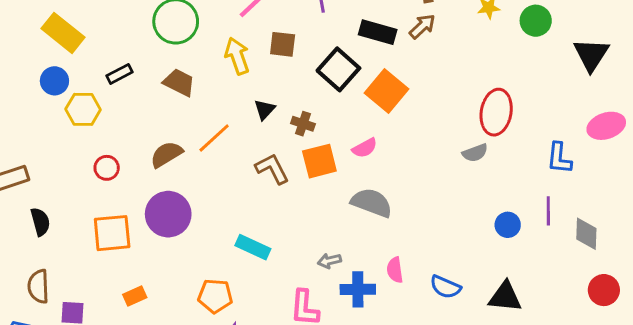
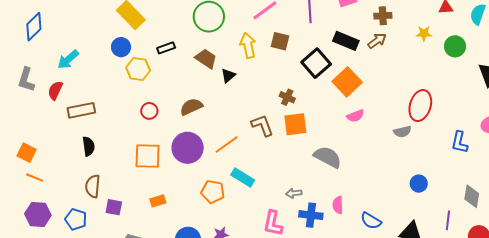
black triangle: (265, 110) -> (228, 76), moved
orange line: (214, 138) -> (227, 145), moved
pink semicircle: (365, 148) -> (355, 116), moved
purple line: (548, 211) -> (448, 220), moved
black semicircle: (40, 222) -> (89, 146), moved
orange pentagon: (215, 296) -> (213, 192), moved

